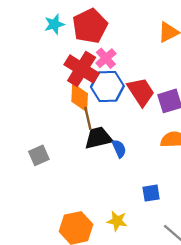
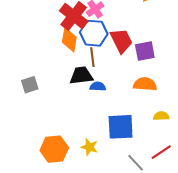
brown line: (88, 118) -> (92, 57), moved
blue semicircle: (119, 149) -> (98, 86), turned -70
blue square: (151, 193) -> (121, 127), size x1.8

